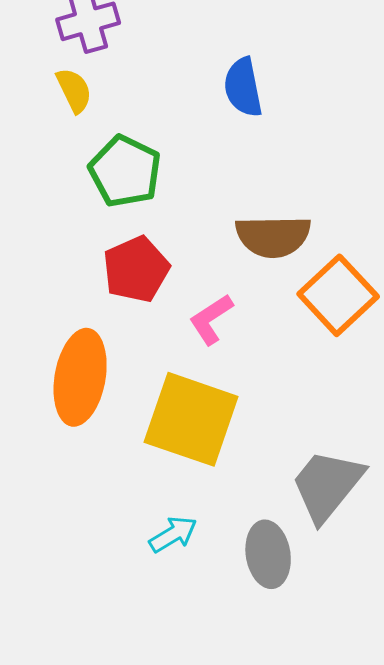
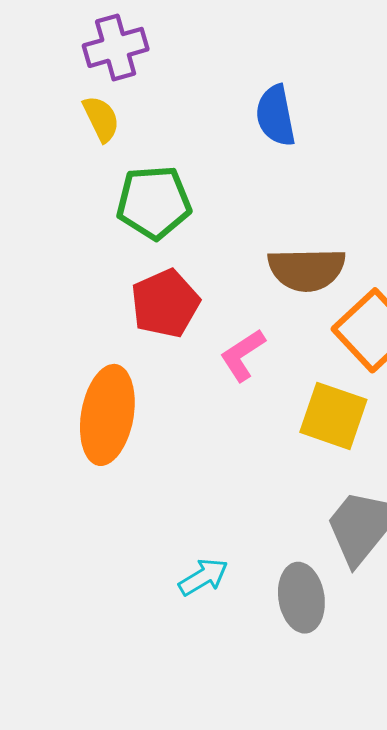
green pentagon: (125, 171) -> (154, 202), turned -30
yellow square: (191, 419) -> (333, 416), moved, size x0.7

